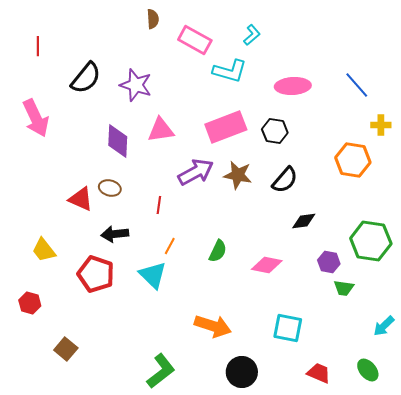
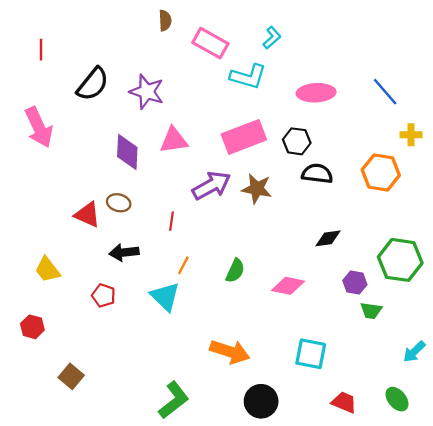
black semicircle: (285, 180) -> (317, 174), moved, turned -124
red pentagon: (96, 274) -> (104, 296), size x0.6

